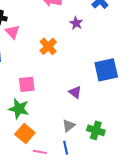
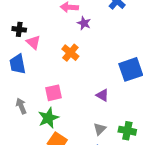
purple star: (76, 23) -> (84, 23), moved
green star: (19, 109) -> (48, 118), turned -30

